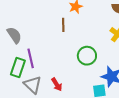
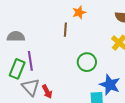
gray semicircle: (14, 35) -> (16, 36), turned -60
red arrow: (57, 84) -> (47, 92), moved

